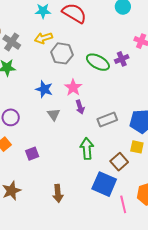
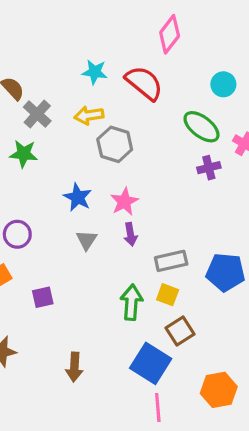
green ellipse: (98, 62) -> (202, 127), moved
yellow square: (137, 147) -> (168, 295), moved
pink line: (123, 204) -> (158, 407), moved

